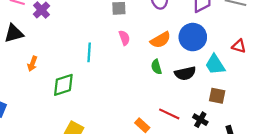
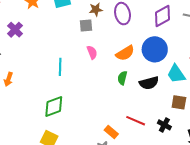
green semicircle: (156, 67) -> (122, 78), turned 32
green diamond: (63, 85) -> (54, 106), moved

